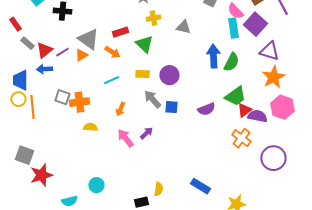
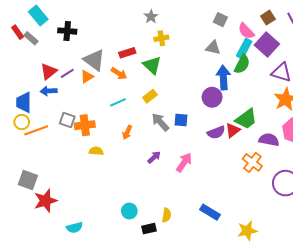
red rectangle: (15, 24) -> (18, 32), moved
gray triangle: (183, 27) -> (213, 48), moved
cyan rectangle: (233, 28) -> (244, 49), turned 36
gray rectangle: (27, 43) -> (31, 38), moved
green semicircle: (231, 62) -> (242, 64), moved
yellow rectangle: (142, 74) -> (150, 96), turned -40
purple circle: (169, 75) -> (212, 97), moved
orange line: (32, 107) -> (36, 130), turned 75
blue square: (171, 107) -> (181, 120), moved
red triangle: (244, 110) -> (233, 130), moved
pink arrow: (125, 138) -> (184, 162), moved, turned 72
cyan circle: (96, 185) -> (129, 211), moved

